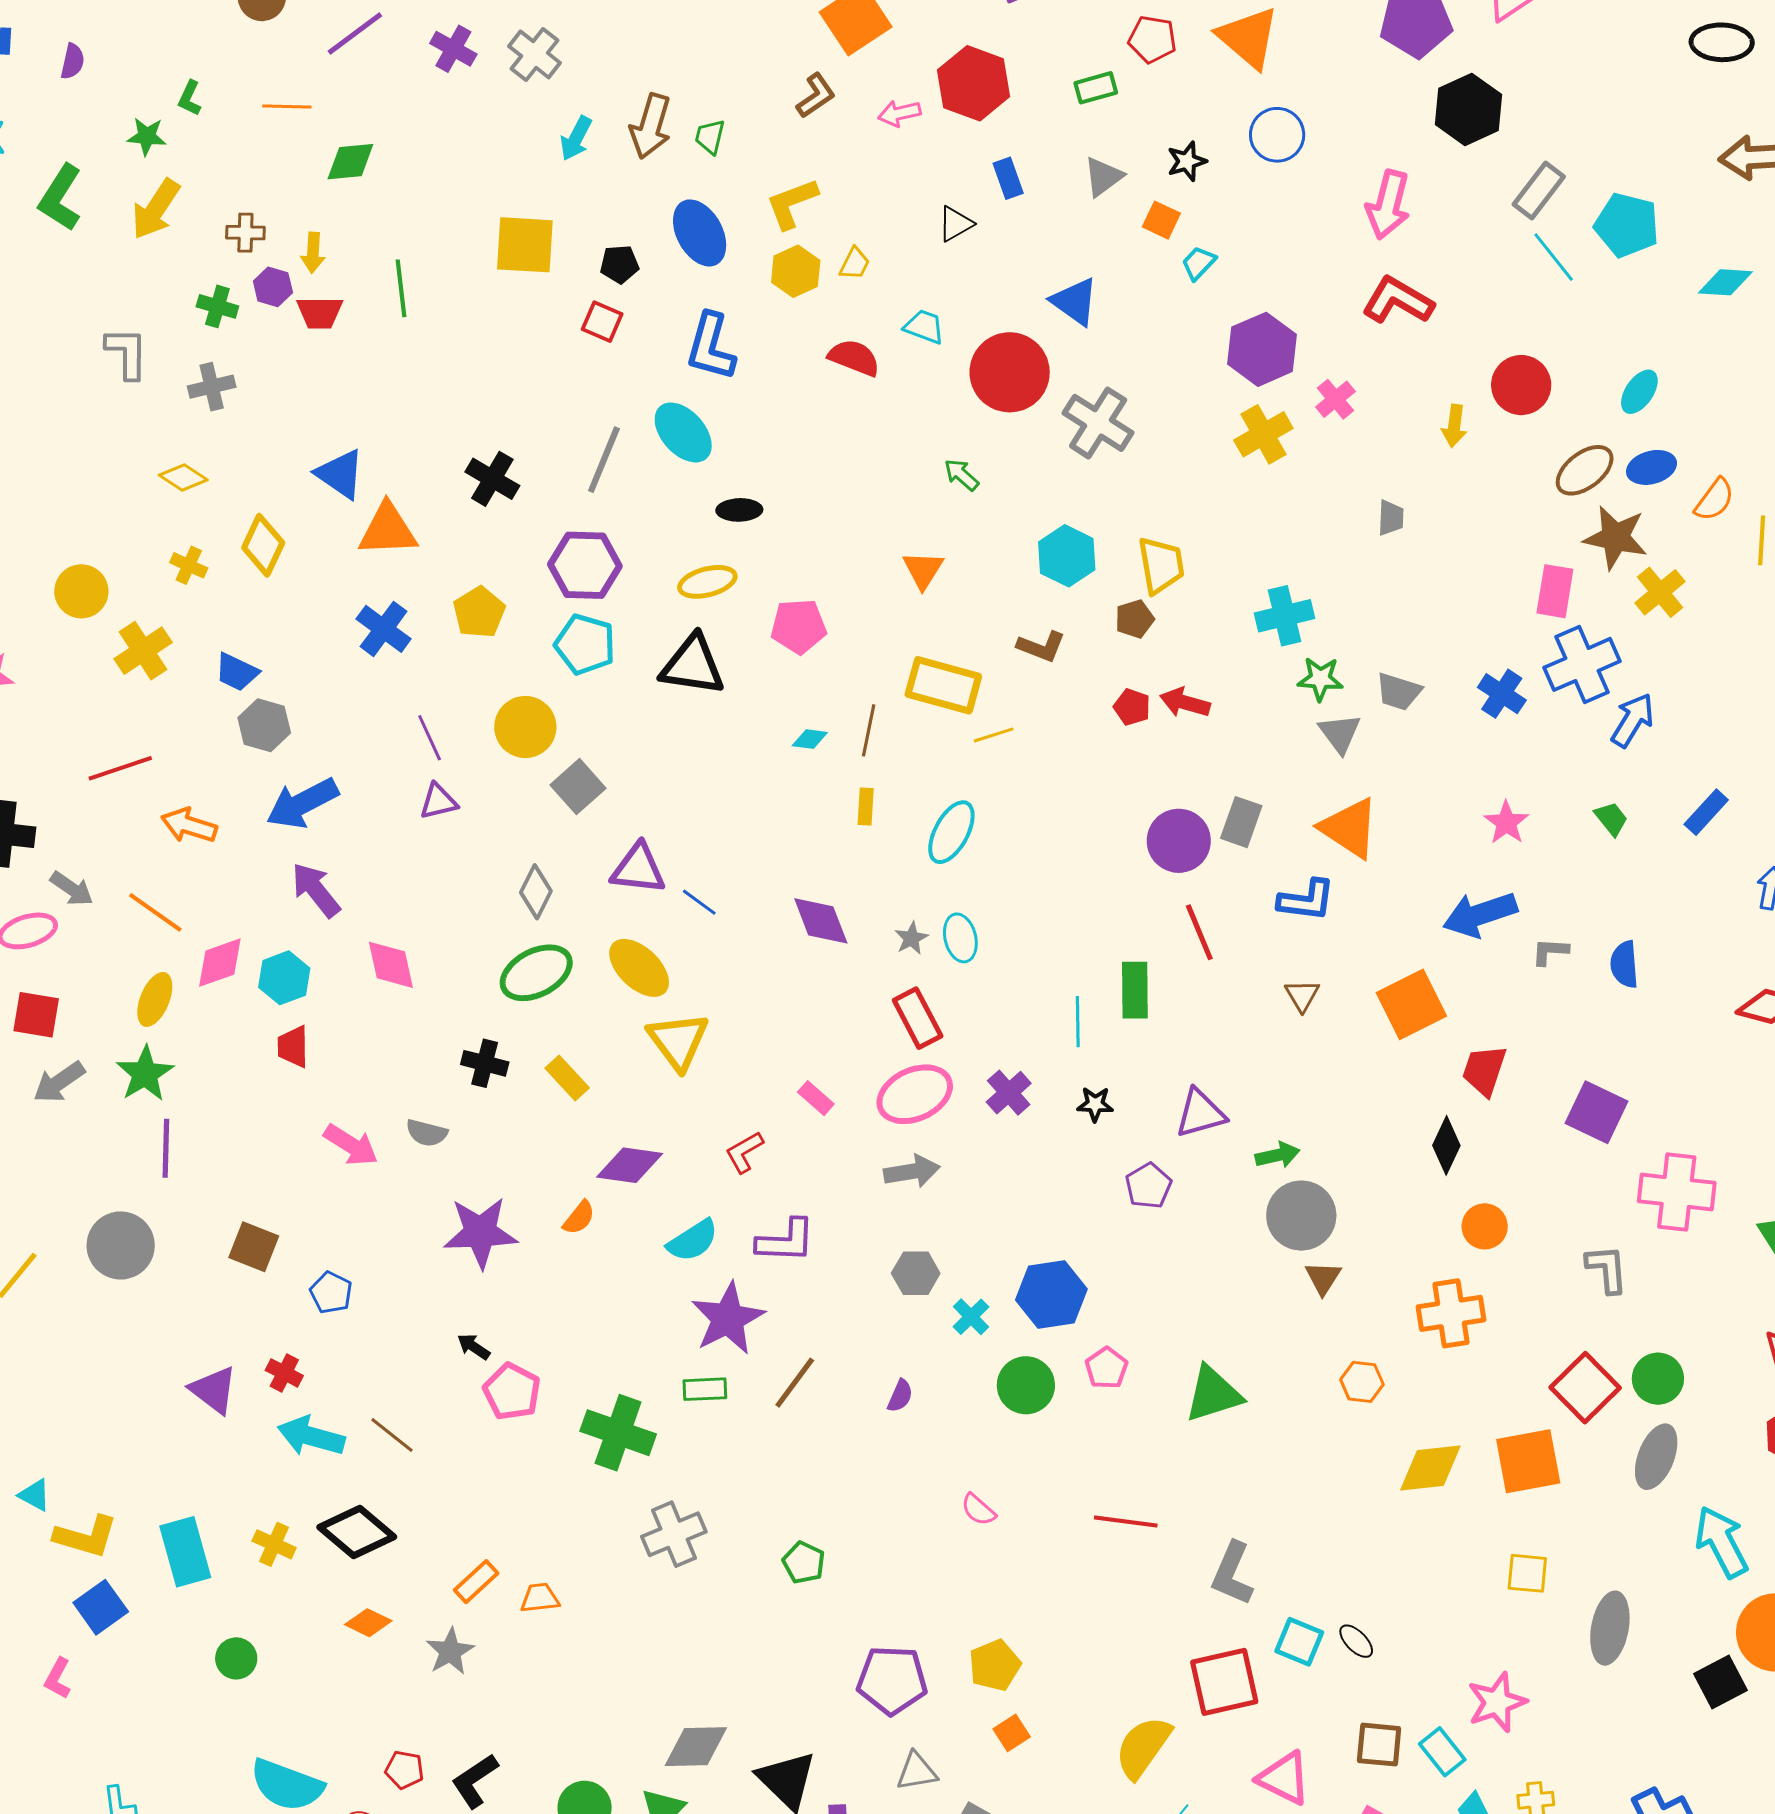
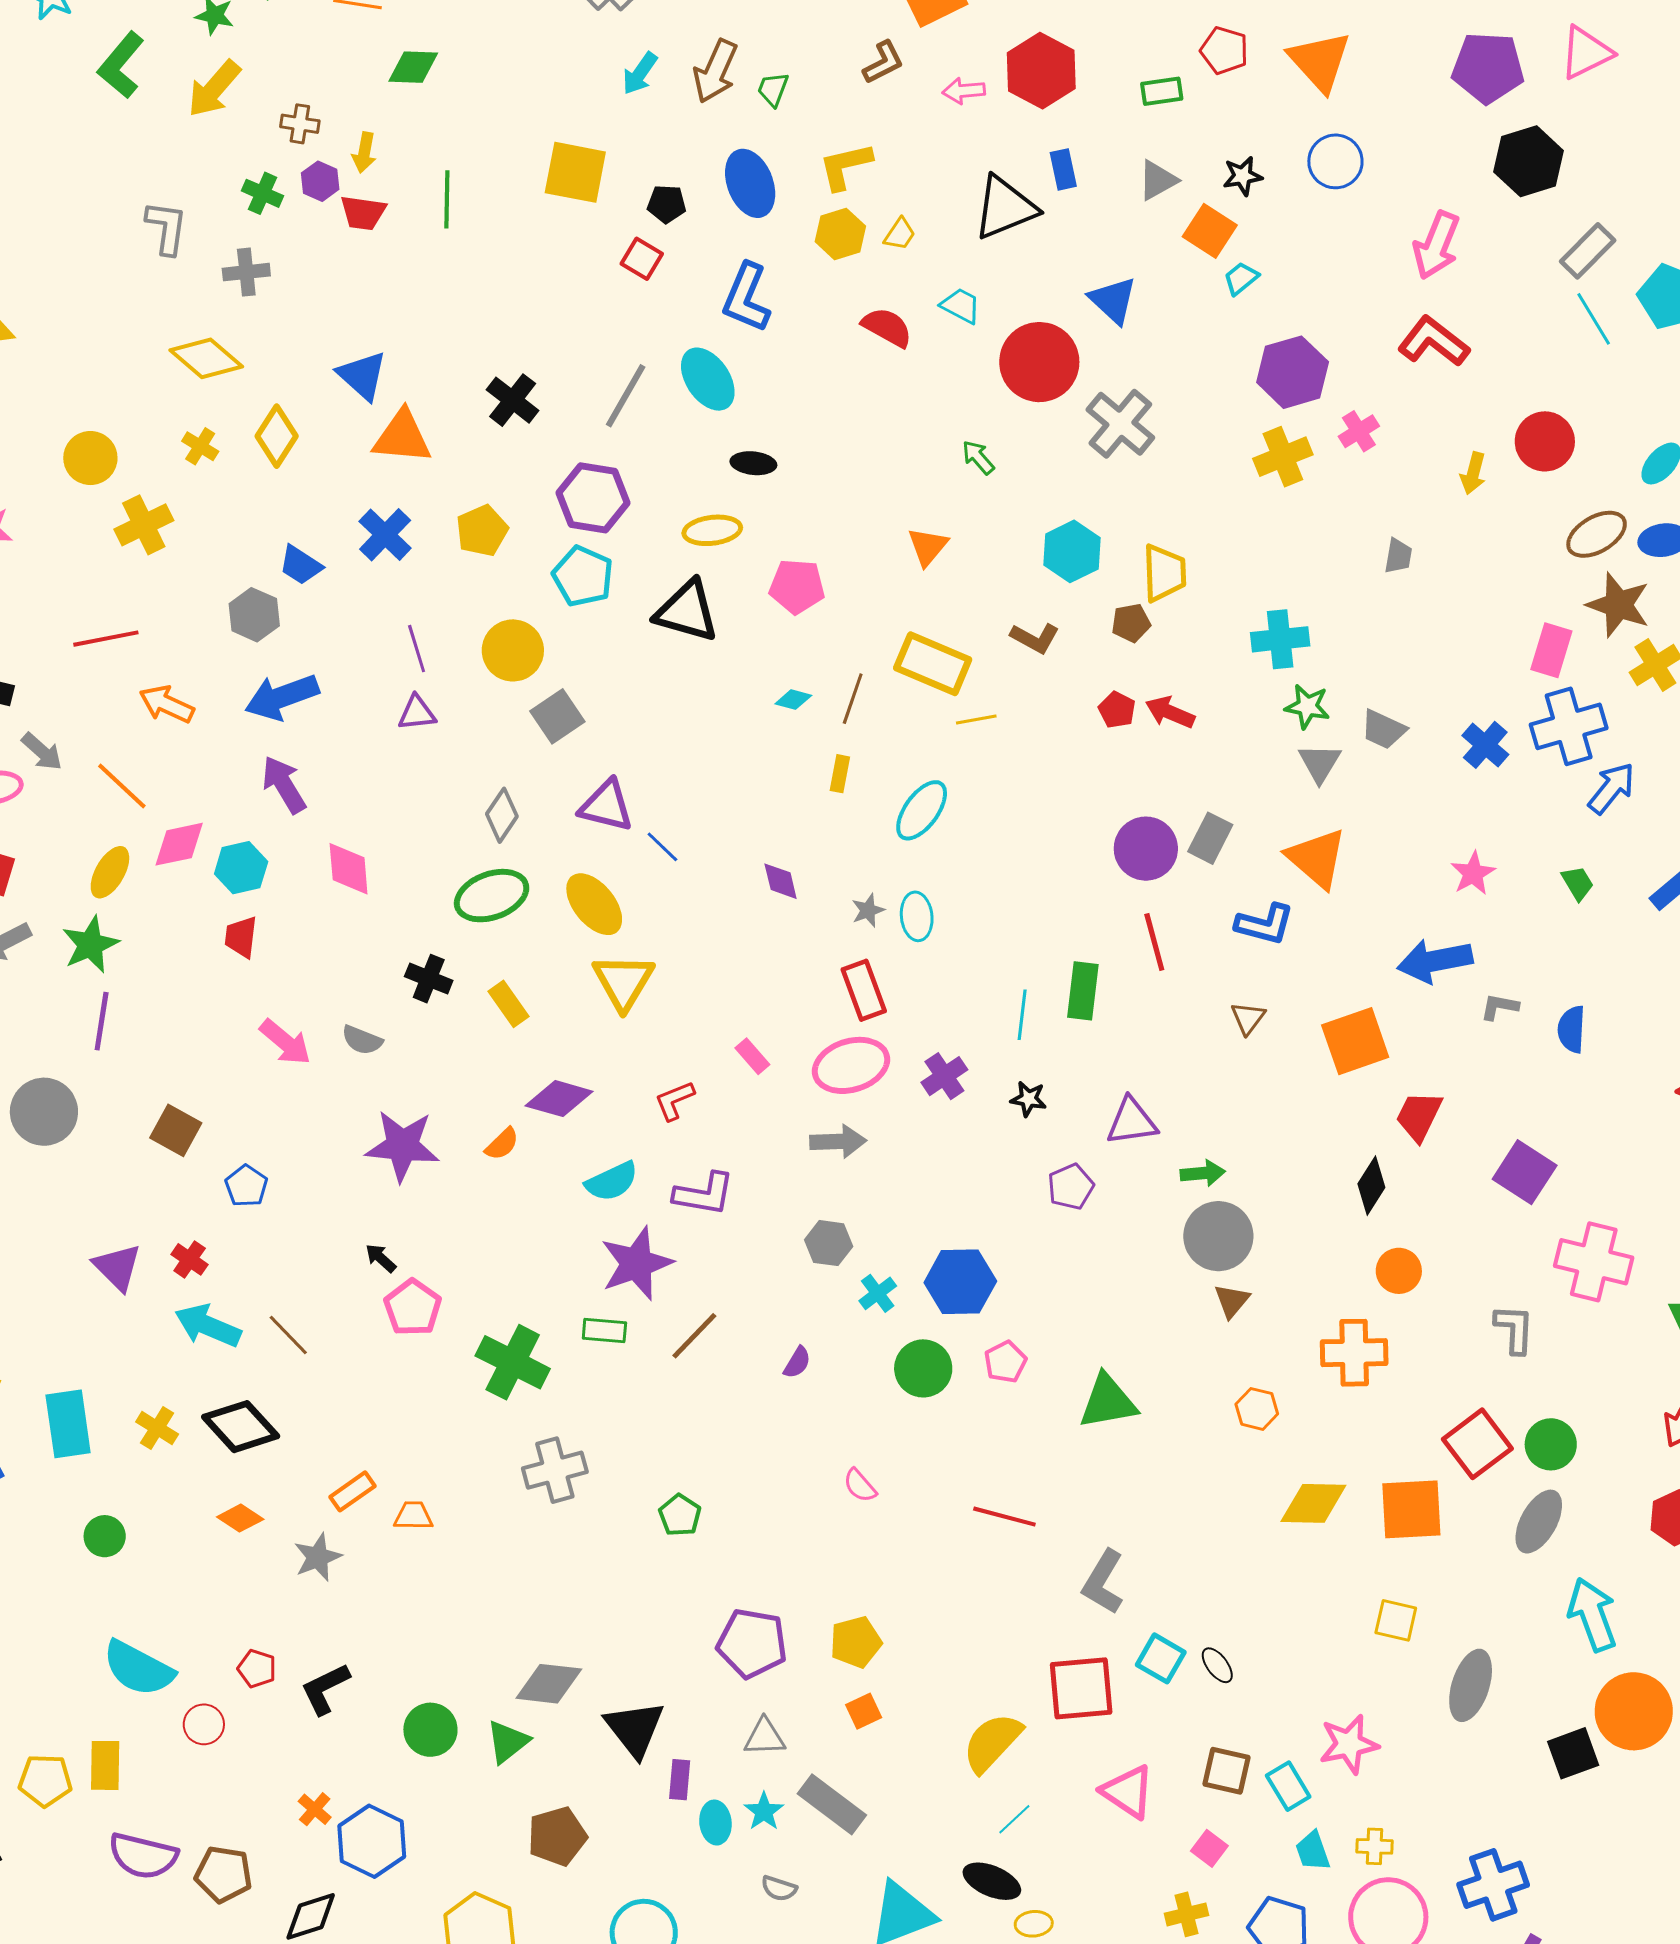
orange square: (1161, 220) -> (1210, 231), size x1.4
black triangle: (955, 224) -> (1005, 208), size x1.8
yellow diamond: (183, 477) -> (206, 358), size x1.5
blue trapezoid: (237, 672) -> (300, 565), moved
purple diamond: (821, 921) -> (781, 881), size x0.7

